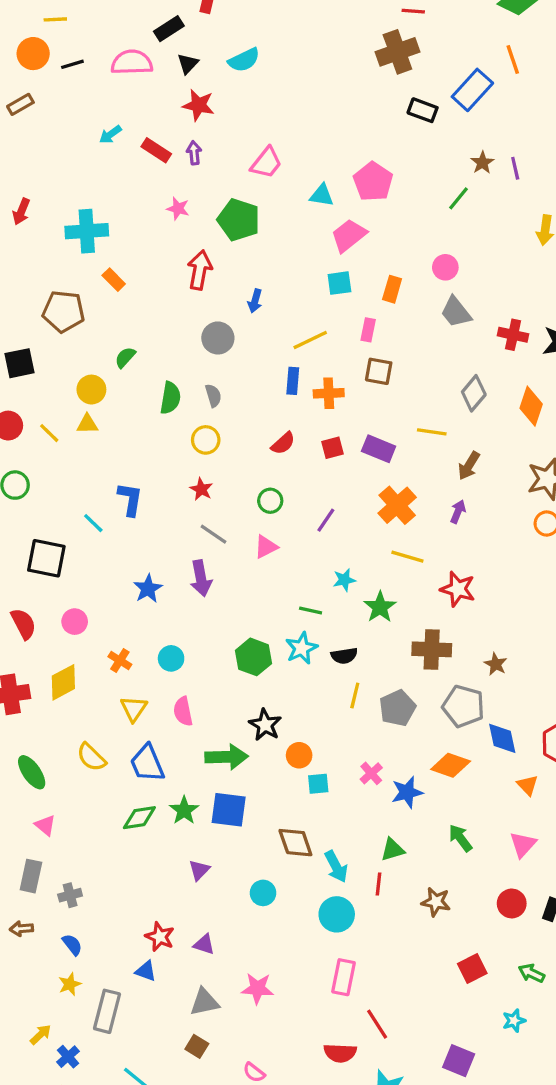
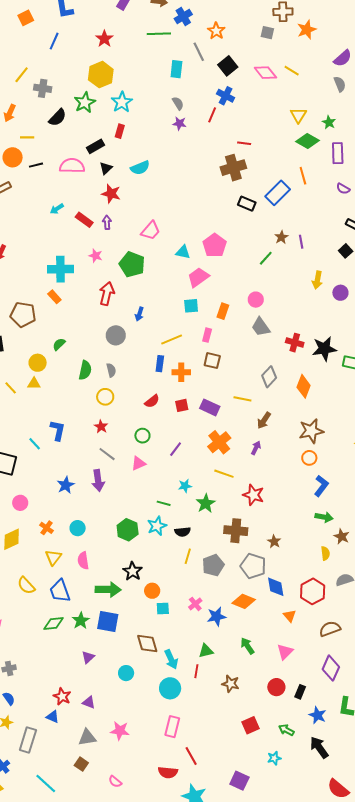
cyan cross: (87, 231) -> (60, 269), moved

